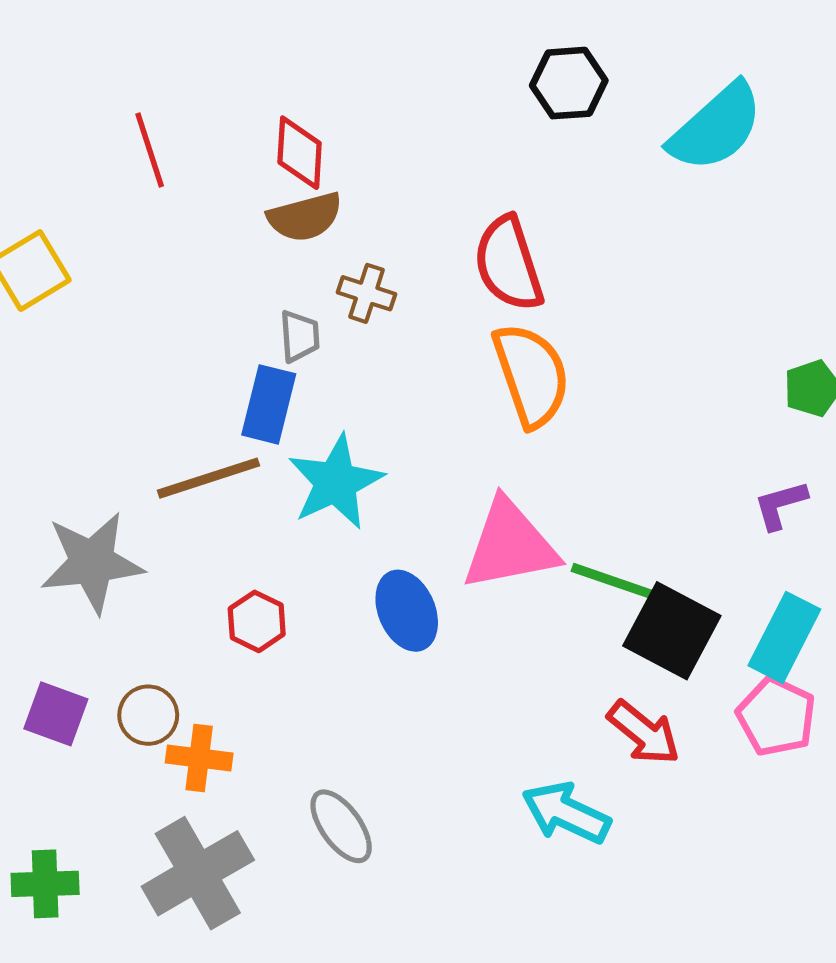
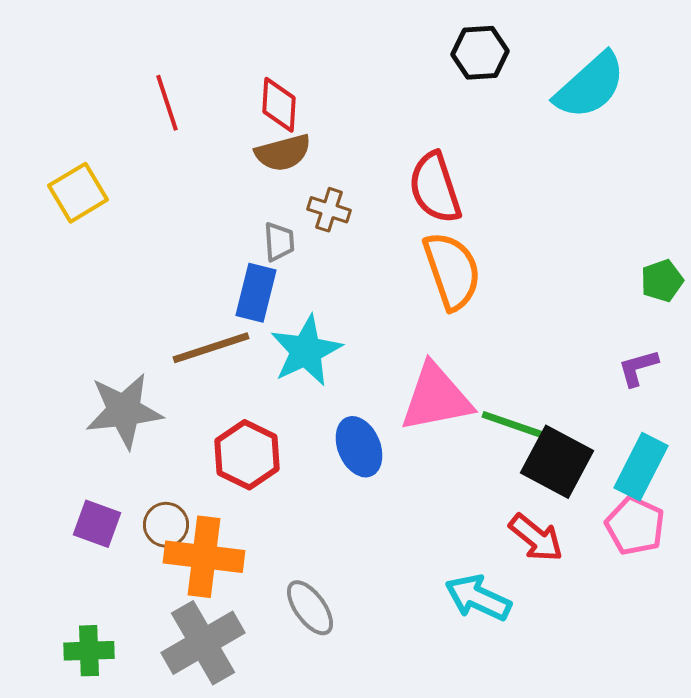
red hexagon: (257, 621) -> (247, 455), size x1.5
orange cross: (199, 758) -> (204, 557), size x1.6

